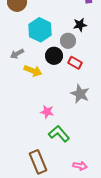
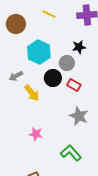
yellow arrow: (33, 71) -> (32, 93), turned 30
pink star: (47, 112) -> (36, 134), moved
green L-shape: (59, 134) -> (71, 153), moved

